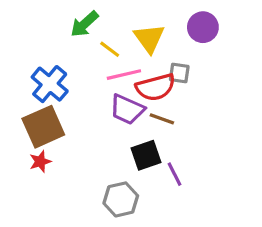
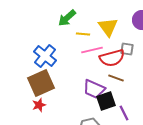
yellow line: (110, 49) -> (83, 34), turned -32
purple trapezoid: (127, 109) -> (94, 89), moved

